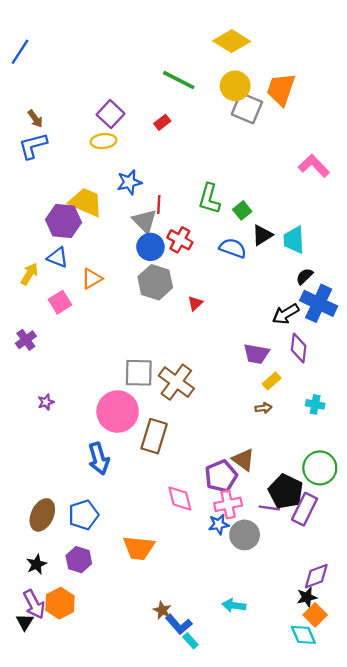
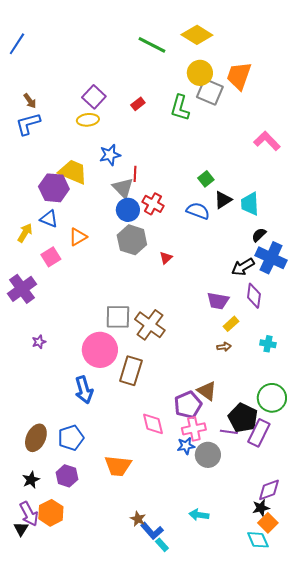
green line: (179, 80) -> (152, 45), moved
green L-shape: (209, 199) -> (180, 108), moved
purple cross: (26, 340) -> (22, 289), size x1.6

